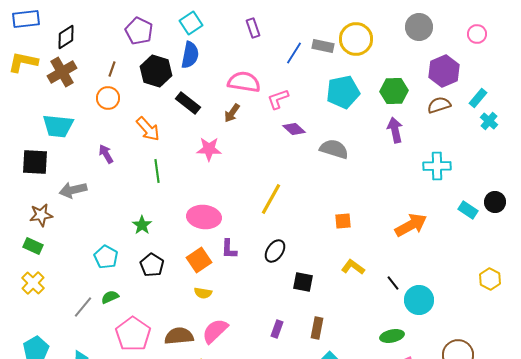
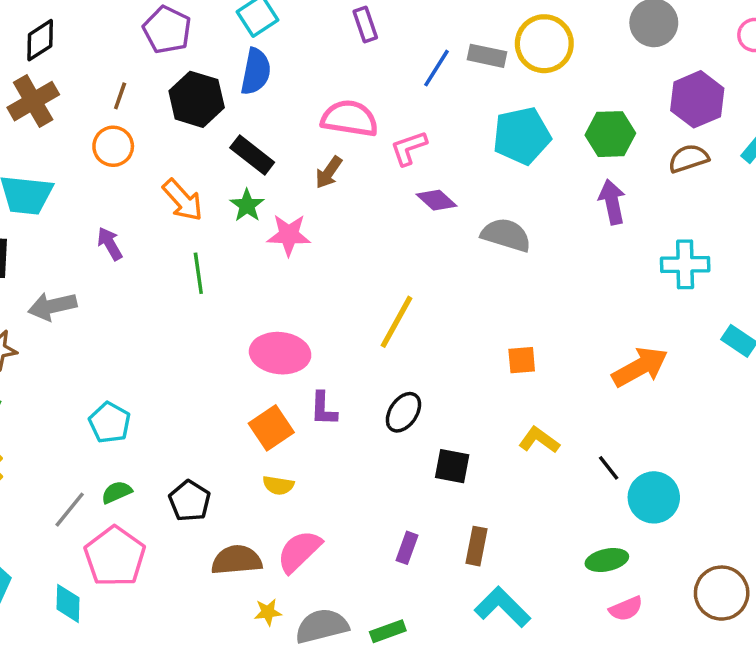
green star: (142, 225) -> (247, 205), moved
black pentagon: (152, 265) -> (190, 501), moved
pink pentagon: (133, 334) -> (115, 557), moved

